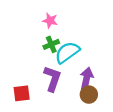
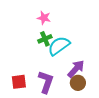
purple L-shape: (52, 79) -> (46, 82), moved
purple arrow: (87, 79) -> (76, 69), turned 30

